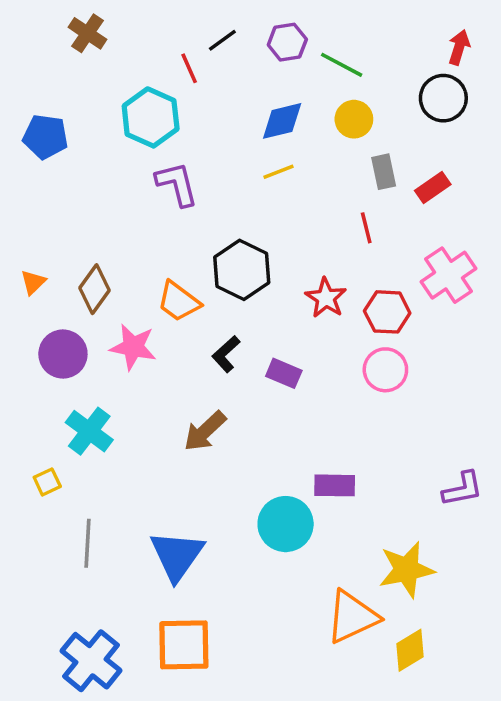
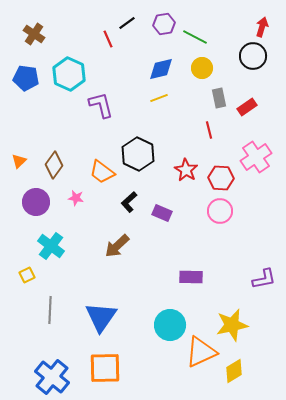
brown cross: (88, 33) -> (34, 34), moved
cyan hexagon: (151, 117) -> (69, 74), moved
pink star: (133, 347) -> (76, 198), size x0.6
cyan circle: (286, 524) -> (170, 325), moved

